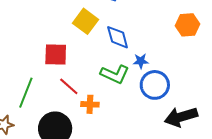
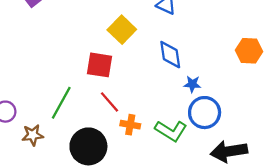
yellow square: (85, 21) -> (122, 30), moved
green L-shape: (115, 74) -> (171, 131), moved

